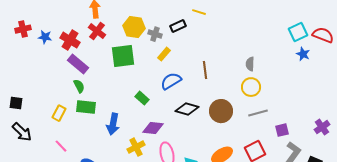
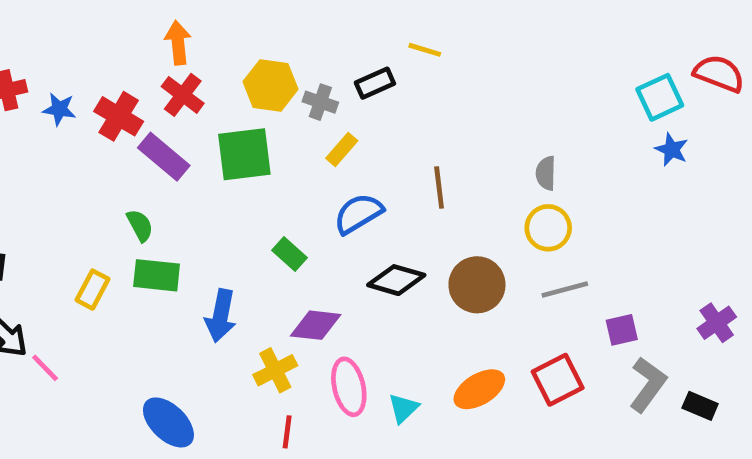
red semicircle: (323, 35) -> (719, 74), moved
purple rectangle: (78, 64) -> (164, 157), moved
pink line: (61, 146) -> (45, 368), moved

